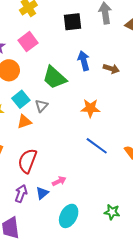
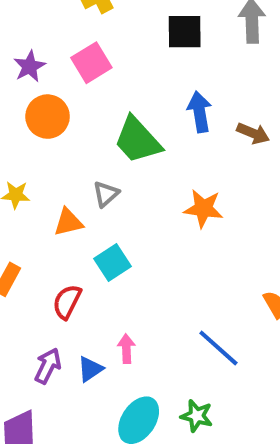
cyan square: (21, 99) -> (112, 262), moved
blue line: (97, 146) -> (218, 348), moved
red semicircle: (27, 161) -> (67, 302), size x0.7
pink arrow: (59, 181) -> (126, 349), turned -72
green star: (112, 212) -> (197, 416), moved

